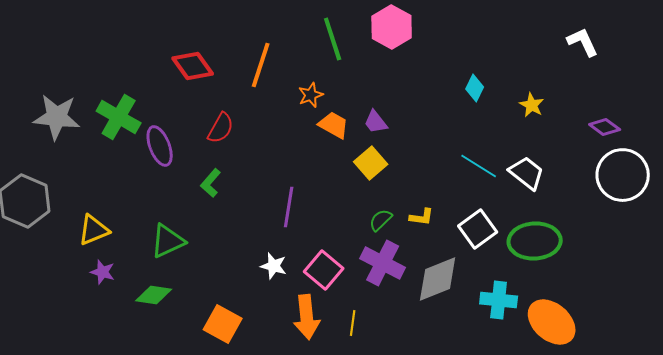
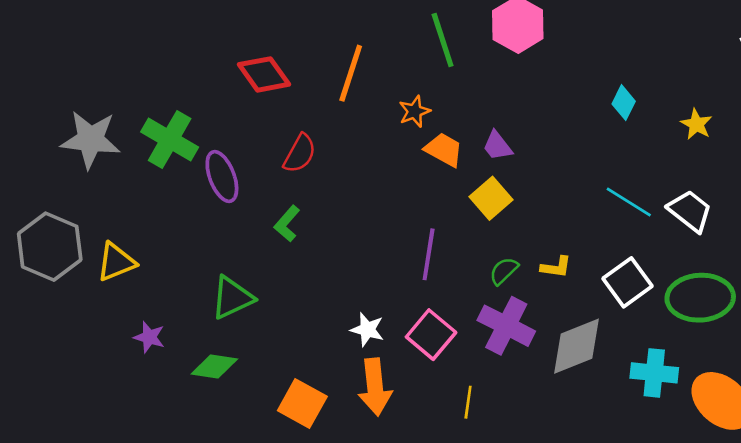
purple line: (289, 207) -> (429, 254), moved
yellow triangle: (94, 230) -> (116, 262), moved
orange arrow: (307, 317) -> (375, 387), moved

